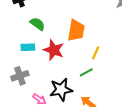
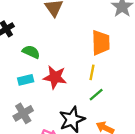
orange trapezoid: (76, 30) -> (101, 43), moved
yellow line: (96, 53) -> (92, 72), moved

